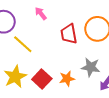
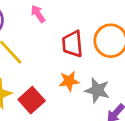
orange star: (67, 79) -> (69, 81), moved

